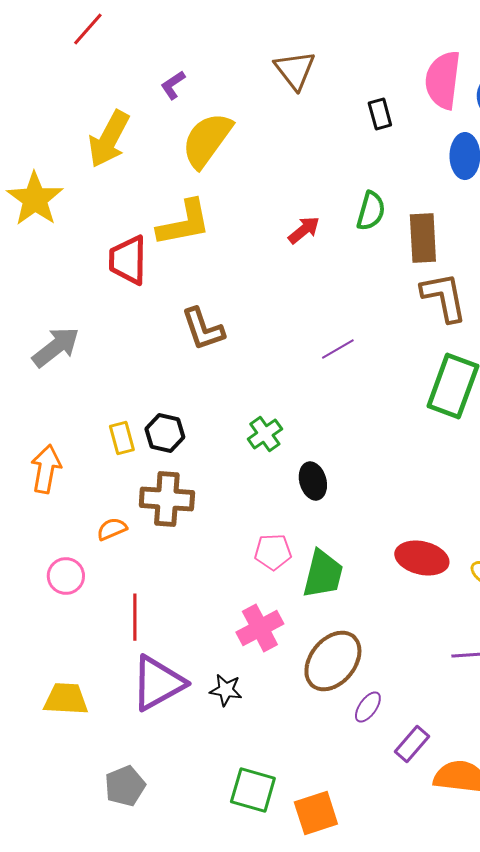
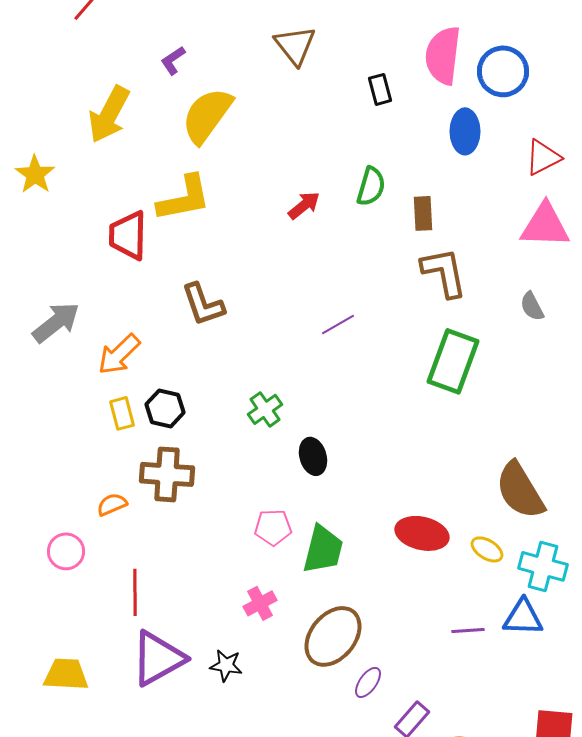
yellow star: (35, 199) -> (35, 174), size x0.7
brown rectangle: (423, 238) -> (423, 213), size x0.7
orange arrow: (46, 469) -> (119, 354), moved, turned -144
pink cross: (260, 628) -> (260, 603), size x0.7

